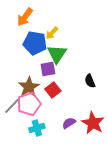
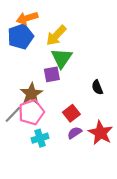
orange arrow: (25, 17) -> (27, 18), turned 36
yellow arrow: (52, 33) -> (56, 35), size x1.5
blue pentagon: (35, 43) -> (21, 37), moved, turned -30
red square: (53, 90) -> (71, 113), moved

